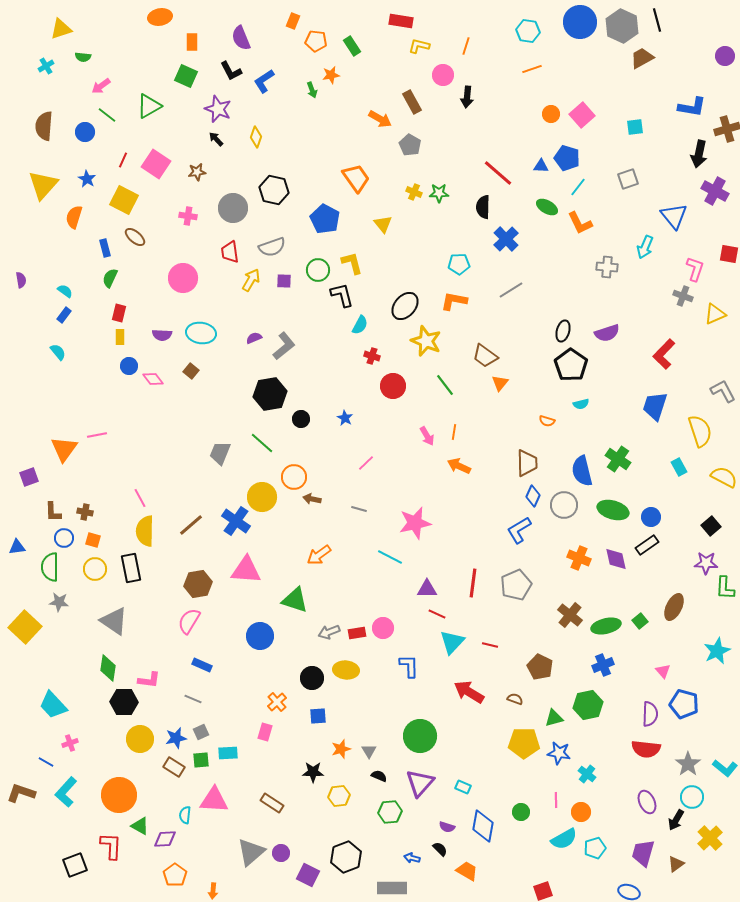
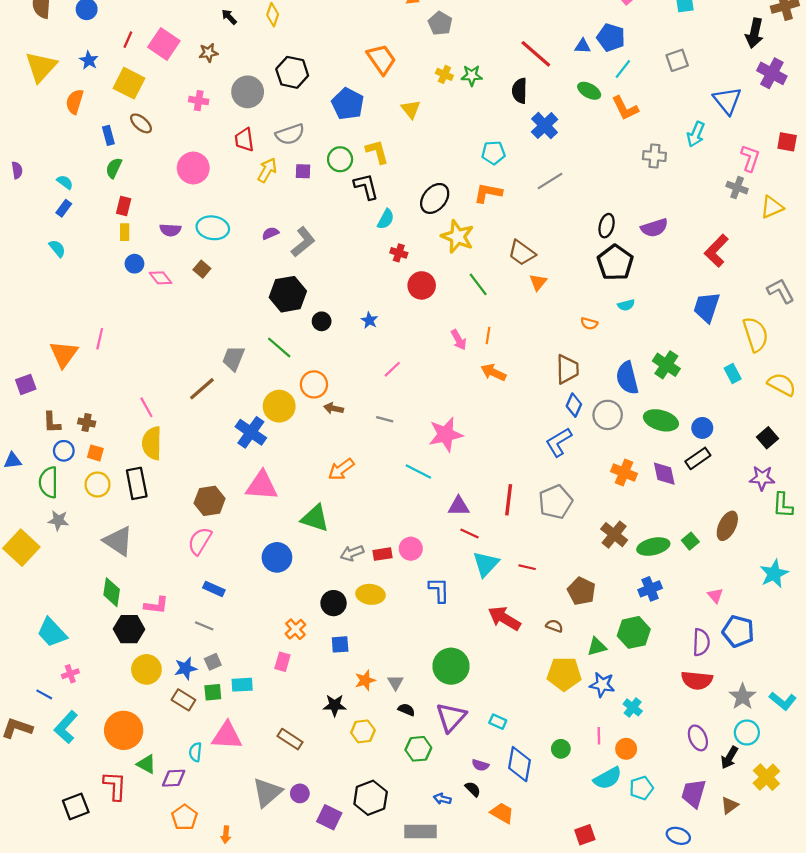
pink line: (97, 435) -> (100, 339), turned -66
brown line: (191, 525) -> (202, 389), moved

